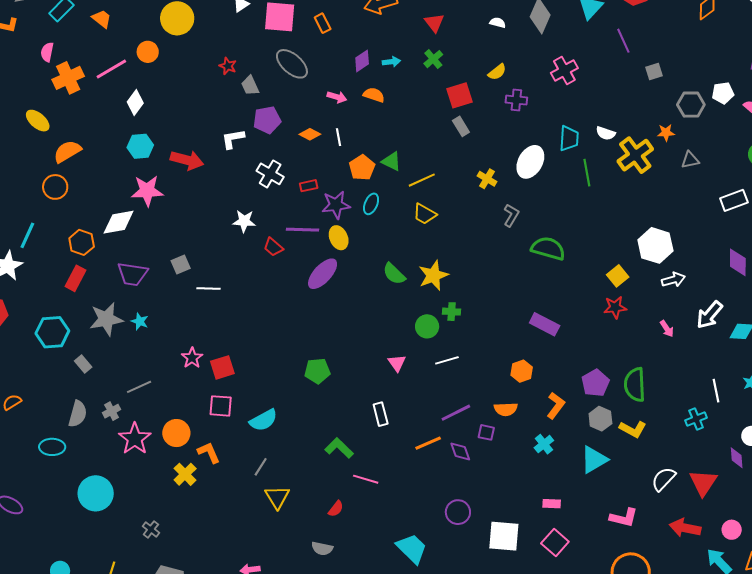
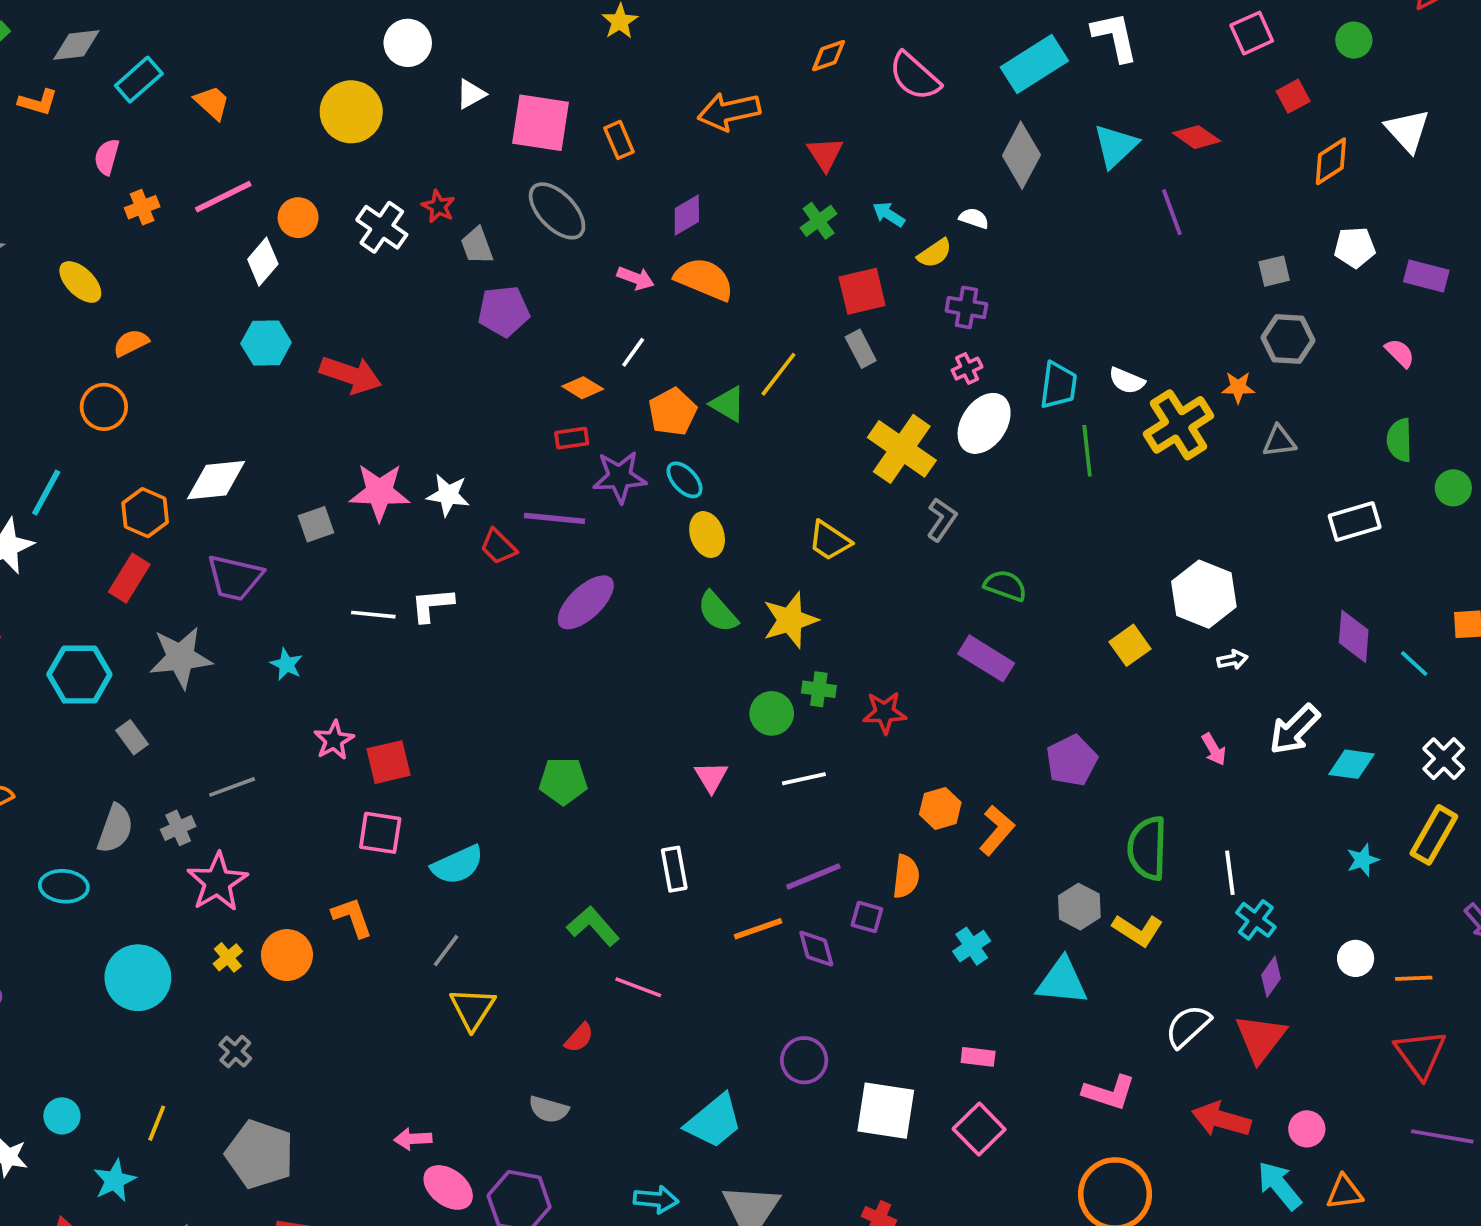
white semicircle: (498, 23) -> (974, 218), moved
orange circle: (148, 52) -> (298, 218), moved
cyan arrow: (391, 62) -> (889, 214), moved, turned -144
pink cross: (564, 71) -> (967, 369), moved, size x0.6
gray square: (654, 72) -> (1274, 271), moved
orange cross: (68, 78) -> (142, 207), size x0.6
white pentagon: (723, 93) -> (1355, 247), moved
orange semicircle: (374, 95) -> (704, 279), size x1.5
orange diamond: (310, 134) -> (583, 388), moved
white line: (338, 137) -> (633, 352), turned 42
white L-shape: (233, 139) -> (432, 605), moved
orange semicircle: (67, 151) -> (131, 343), size x0.7
white cross: (270, 174) -> (382, 227), moved
yellow cross: (487, 179) -> (902, 449), size x1.8
yellow line: (422, 180) -> (778, 374), moved, turned -32
pink star: (147, 191) -> (379, 492), moved
cyan ellipse: (371, 204) -> (685, 480), turned -70
yellow trapezoid: (425, 214) -> (830, 541), moved
yellow ellipse: (339, 238) -> (707, 535), moved
green semicircle: (548, 248) -> (1005, 585), size x0.7
gray square: (181, 264) -> (316, 524), moved
white arrow: (673, 280) -> (1232, 660), size x0.7
red star: (615, 307) -> (885, 713), moved
cyan star: (140, 321) -> (286, 664), moved
purple rectangle: (545, 324) -> (986, 658), moved
purple pentagon: (595, 383) -> (1072, 761), moved
white line: (716, 391) -> (1230, 873), moved
orange L-shape: (556, 406) -> (997, 830), moved
orange semicircle: (506, 409) -> (906, 876), turned -85
cyan cross: (696, 419) -> (1256, 920), turned -35
orange circle: (176, 433) -> (287, 955), moved
purple diamond: (737, 458) -> (1271, 977), moved, turned 35
cyan triangle: (594, 460) -> (1062, 981), turned 32
yellow cross: (185, 474) -> (228, 957), moved, size x0.7
cyan trapezoid: (412, 548) -> (714, 1121), turned 92

